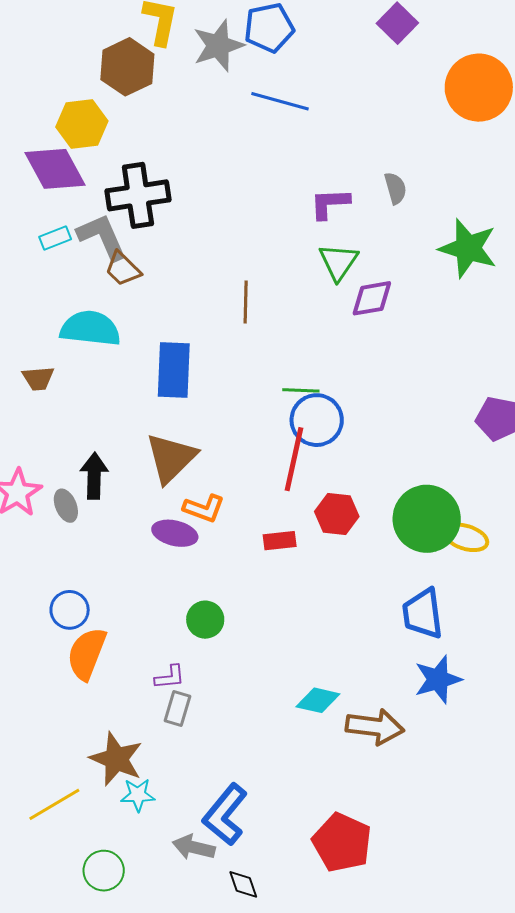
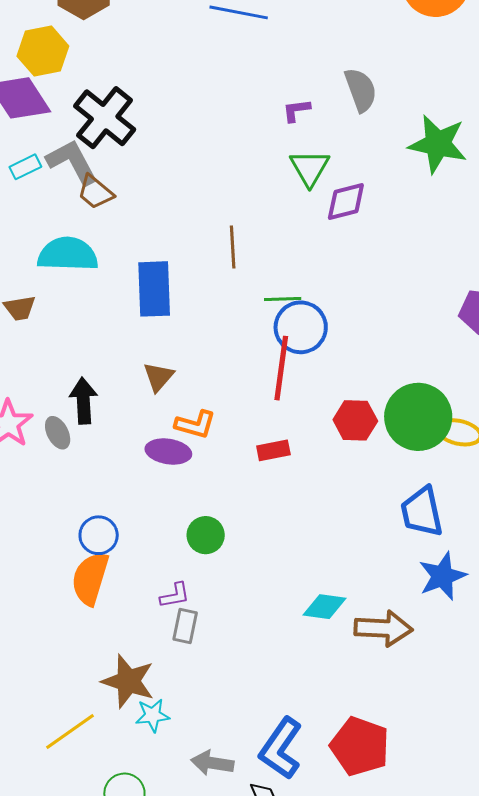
gray semicircle: (395, 188) -> (361, 90), size x1.4
black cross: (138, 195) -> (105, 118), turned -38
purple L-shape: (330, 203) -> (296, 110), size x0.7
brown line: (246, 302) -> (233, 247), moved
brown triangle: (171, 458) -> (159, 377), size x0.6
red hexagon: (337, 514) -> (355, 420), moved
blue circle: (70, 610) -> (99, 535), moved
blue L-shape: (225, 815) -> (281, 748), moved

